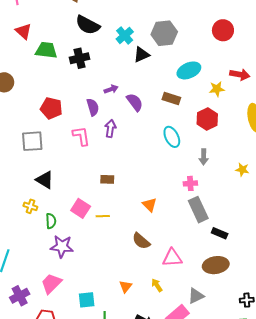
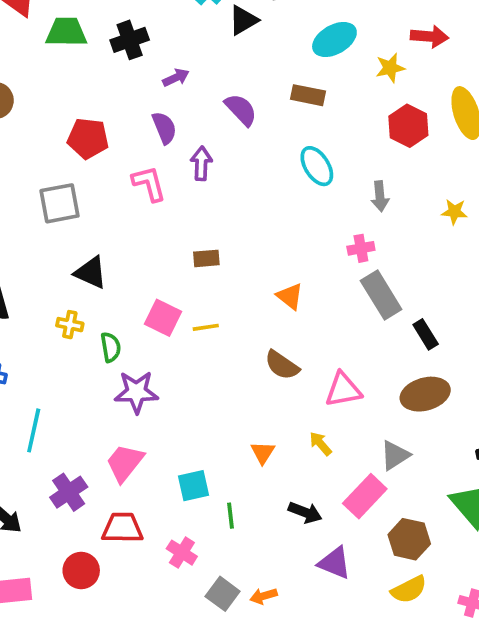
purple arrow: (111, 89) -> (176, 78), moved
red hexagon: (207, 119) -> (408, 126), moved
black rectangle: (220, 233) -> (426, 334), turned 42

